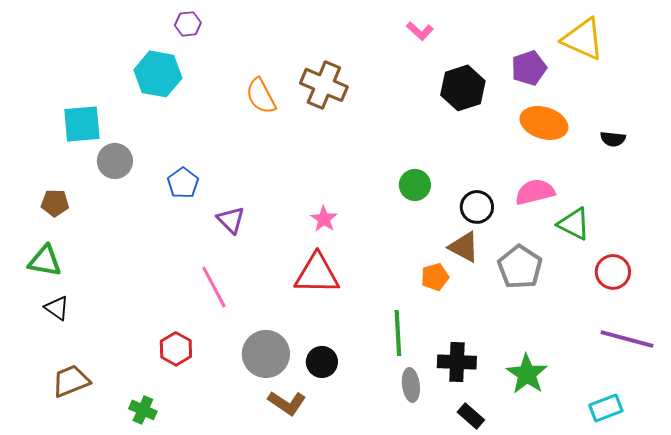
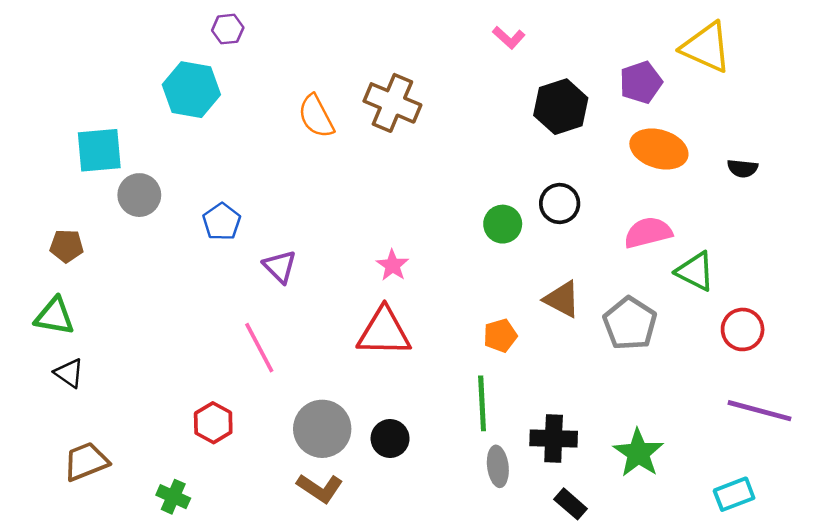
black circle: (477, 207) -> (560, 204), moved
orange pentagon: (435, 277) -> (500, 336), moved
brown L-shape: (287, 403) -> (320, 488), moved

